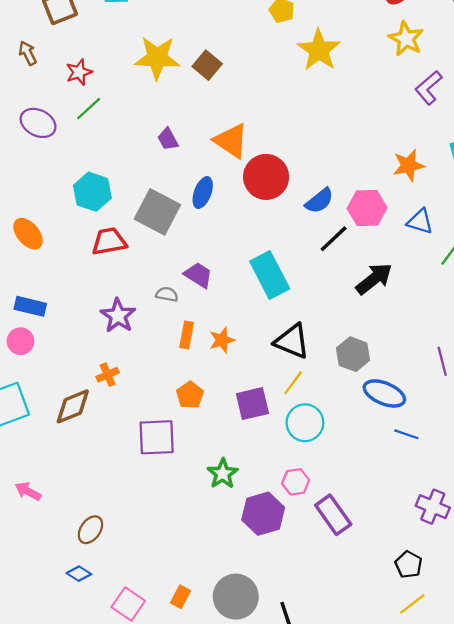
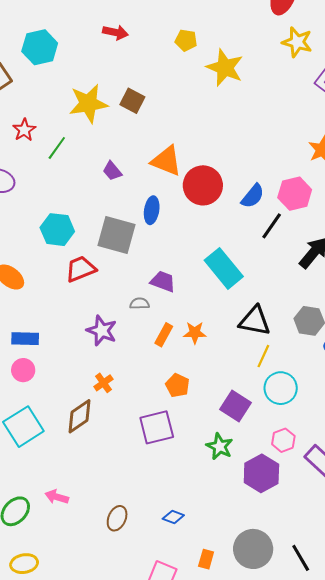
green line: (89, 109) -> (57, 148), moved
orange rectangle: (187, 335) -> (164, 335), turned 30
orange star: (222, 340) -> (195, 333), turned 30
purple square: (252, 404) -> (236, 406), moved, turned -32
blue diamond: (79, 574) -> (173, 517), moved

